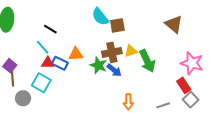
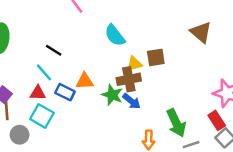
brown triangle: (174, 24) -> (201, 32), moved
brown square: (117, 25) -> (156, 57), moved
yellow triangle: (131, 51) -> (134, 64), moved
green arrow: (147, 61) -> (176, 123), moved
red triangle: (48, 63) -> (38, 93), moved

